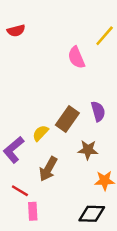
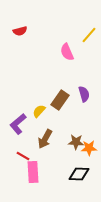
brown star: (88, 150) -> (76, 142), moved
pink rectangle: (33, 211) -> (33, 172), size x1.5

